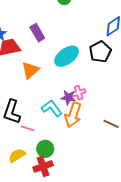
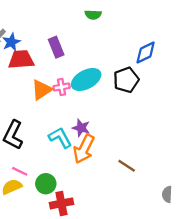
pink cross: (79, 93) -> (62, 87), moved
pink line: (28, 128) -> (20, 171), moved
red cross: (43, 166) -> (61, 203), moved

